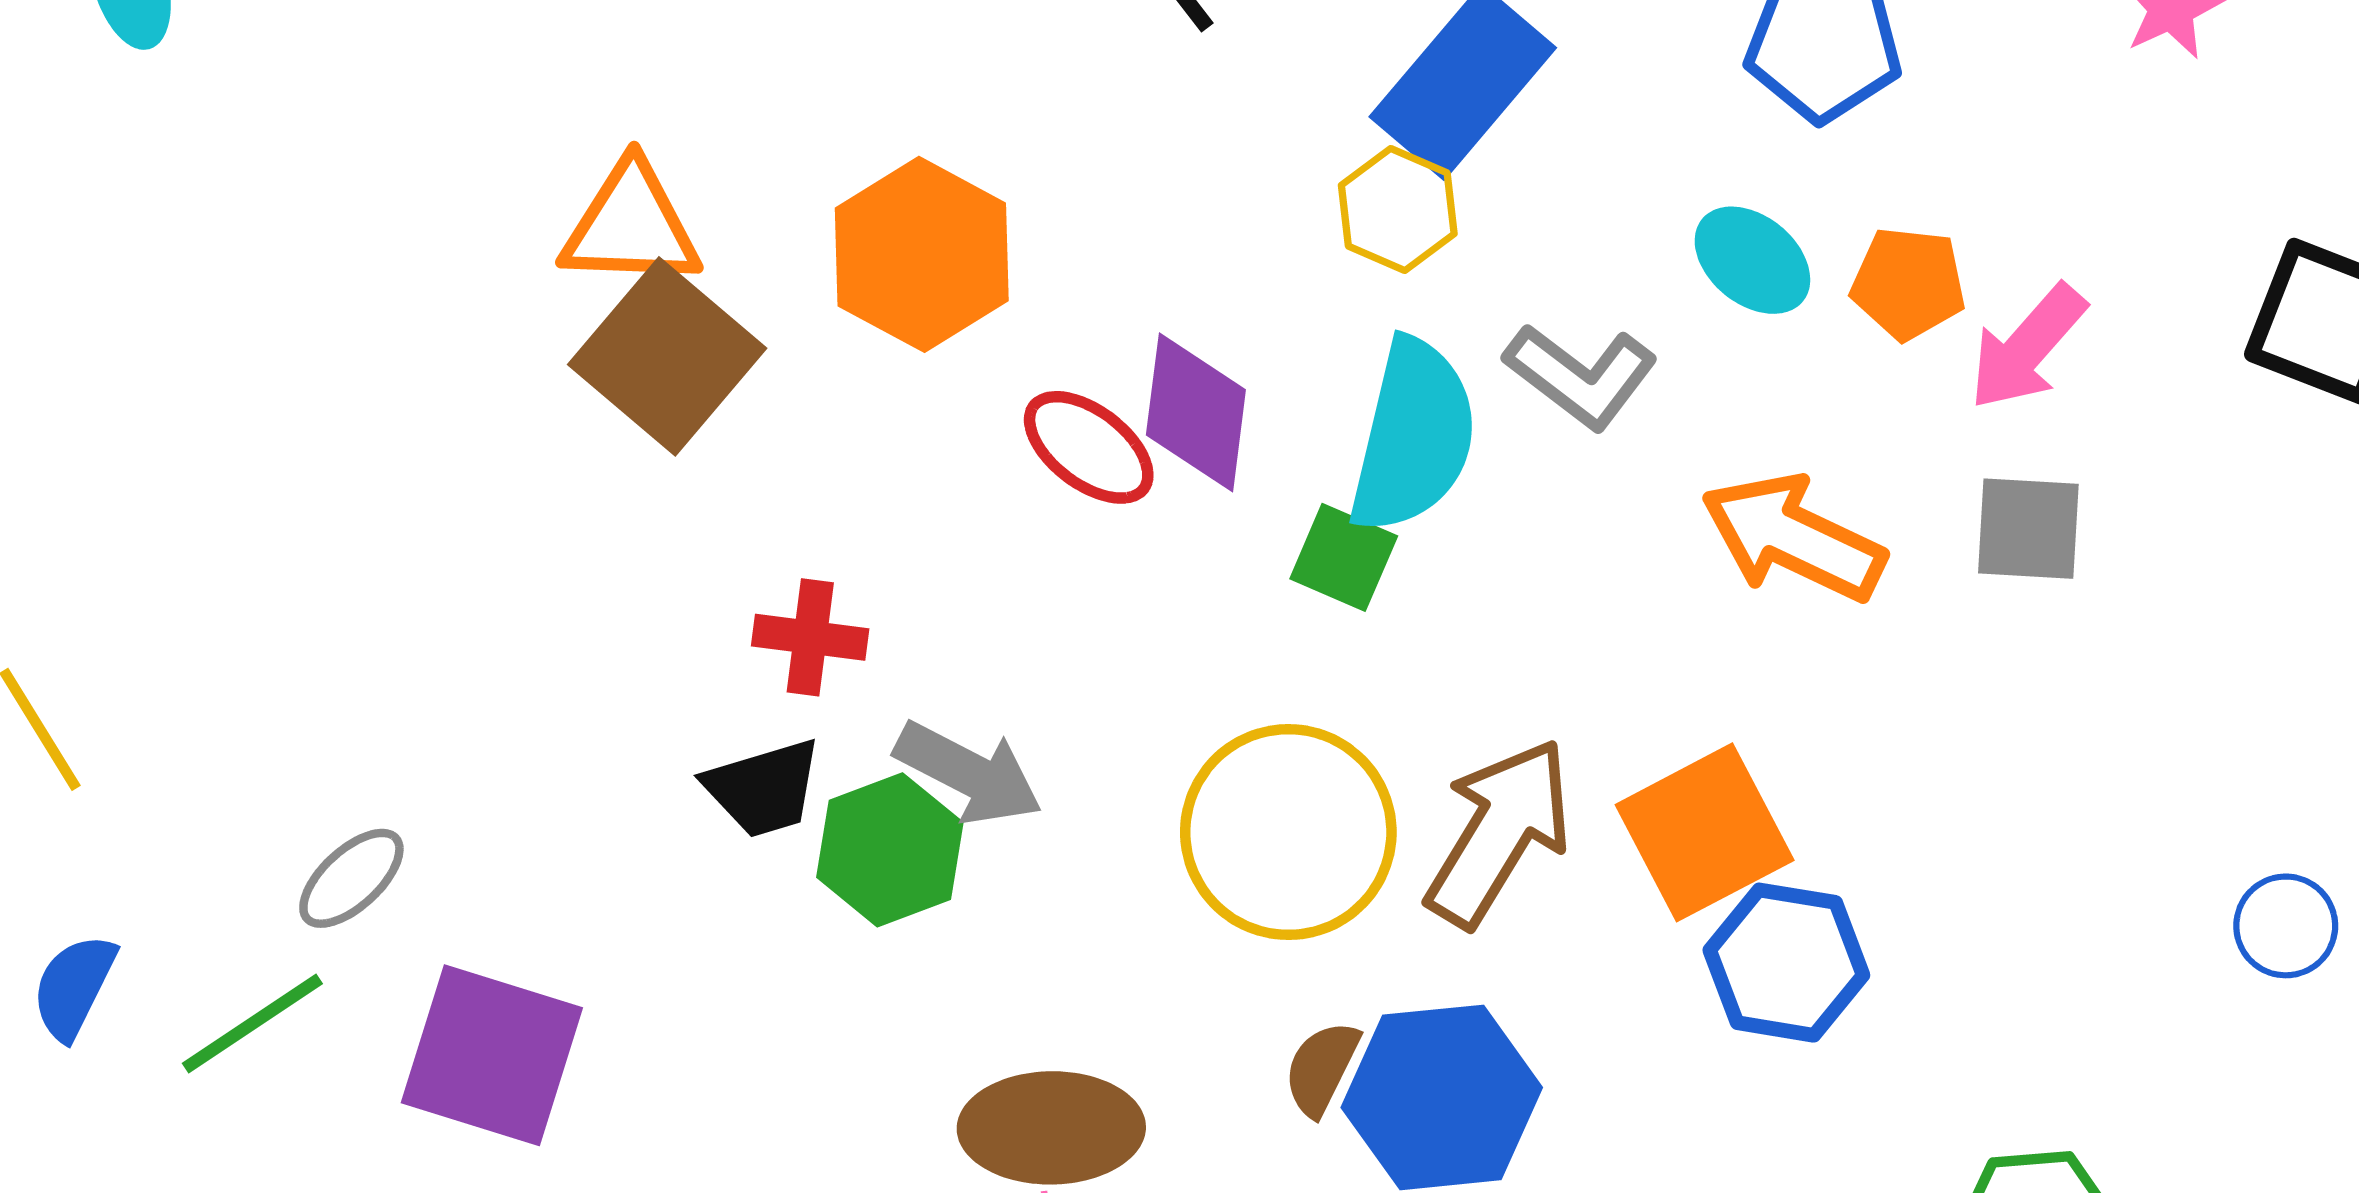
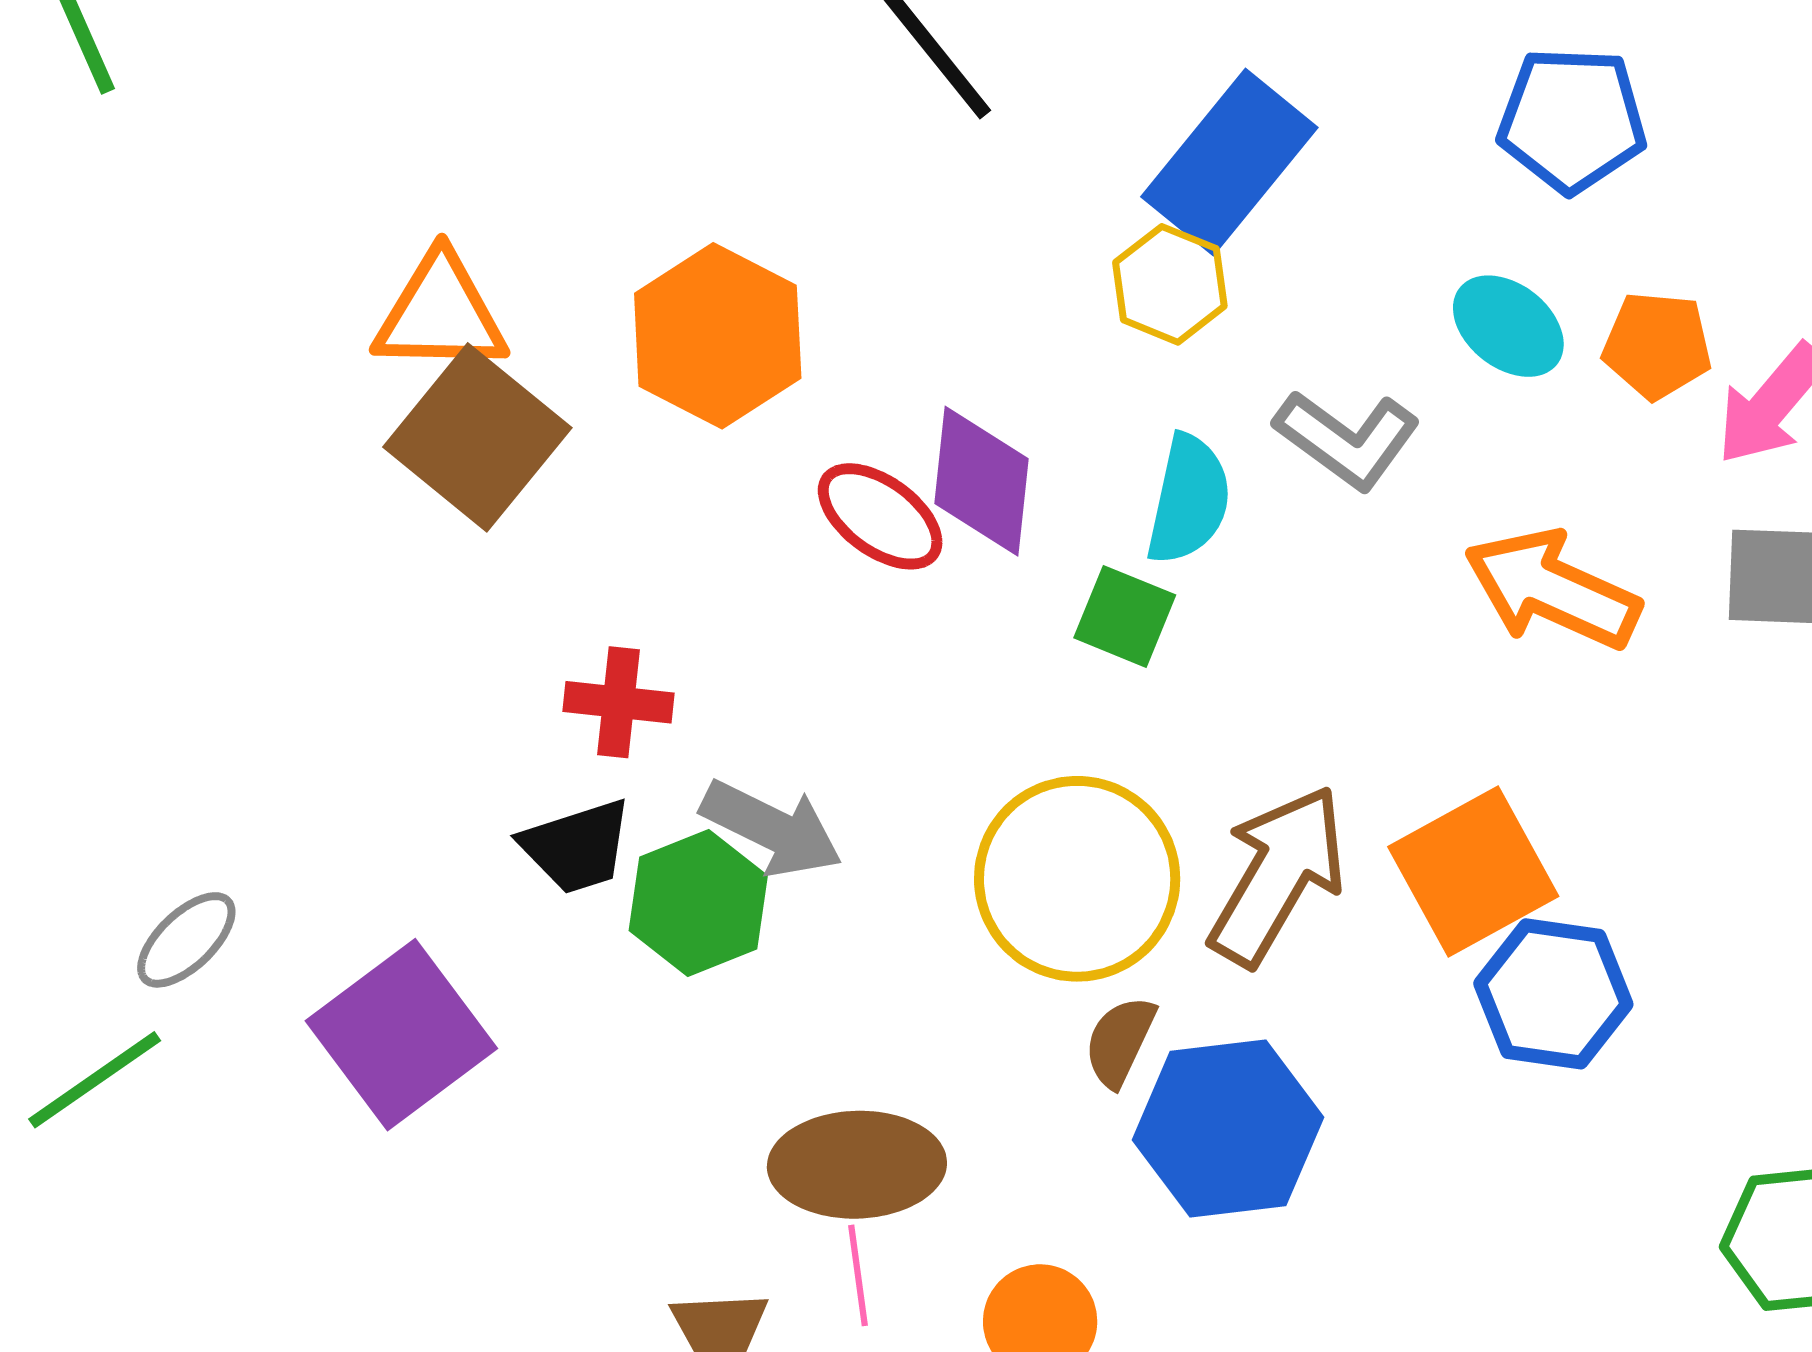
cyan semicircle: (1413, 436) -> (1189, 500), size x0.7
purple square: (492, 1055) -> (401, 1035), moved, turned 37
brown semicircle: (1322, 1068) -> (1120, 1041), moved

